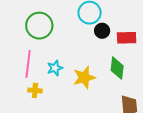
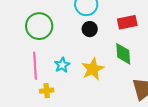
black circle: (102, 31) -> (90, 29), moved

